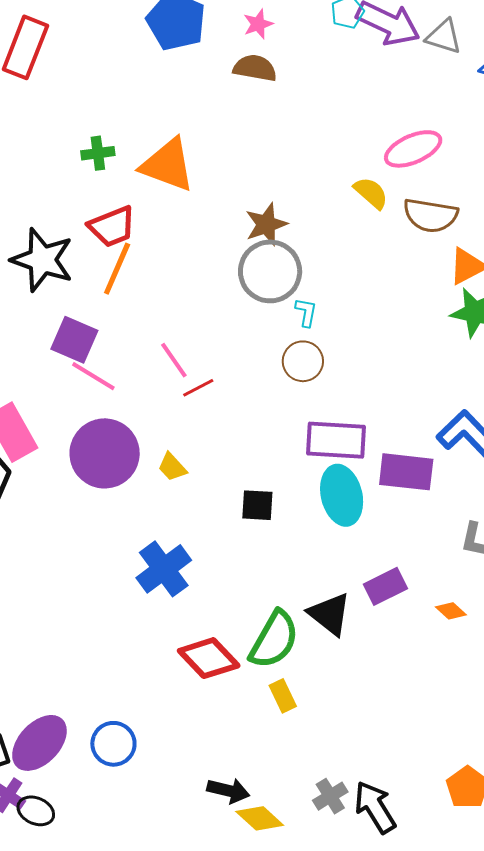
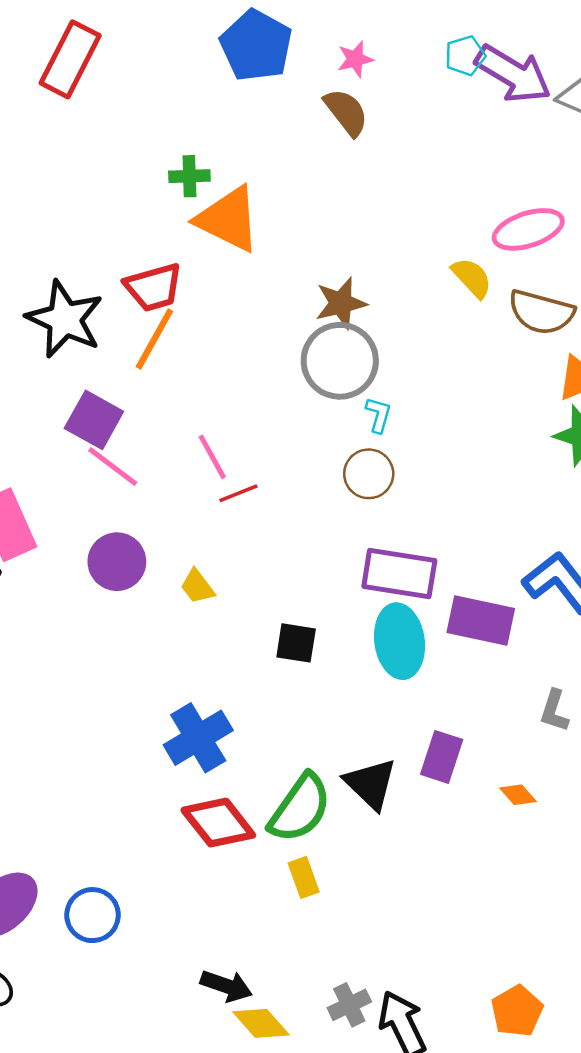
brown semicircle: (255, 68) -> (346, 112), turned 36
green cross: (98, 153) -> (189, 176), moved
purple circle: (105, 453) -> (117, 562), size x0.7
blue cross: (164, 569) -> (198, 738), moved
purple rectangle: (385, 586) -> (442, 757), turned -51

